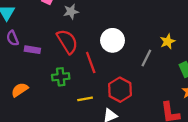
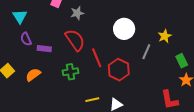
white circle: (113, 40) -> (124, 29), moved
orange semicircle: (20, 90) -> (33, 75), moved
red hexagon: (120, 90) -> (119, 70), moved
yellow line: (85, 99) -> (92, 100), moved

